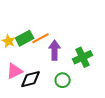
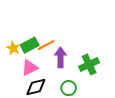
pink triangle: (15, 71) -> (30, 68), moved

